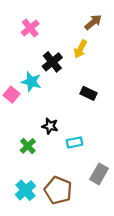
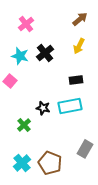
yellow arrow: (80, 49) -> (79, 46), moved
cyan star: (31, 82) -> (20, 56), moved
black rectangle: (89, 93) -> (76, 80), turned -32
cyan rectangle: (75, 142) -> (70, 106), moved, size x1.6

